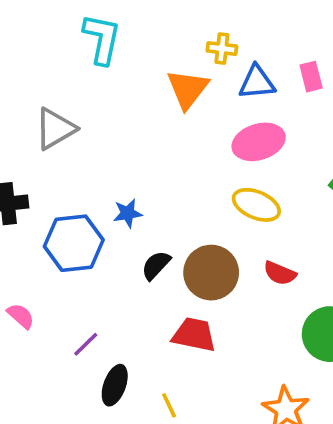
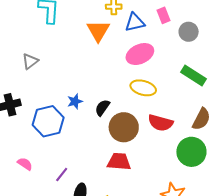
gray triangle: (55, 129) -> (30, 61), size x0.7
black semicircle: (156, 265) -> (102, 108), moved
red semicircle: (280, 273) -> (161, 123), size x1.4

